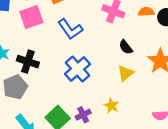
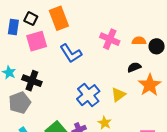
black semicircle: (126, 47) -> (134, 67), moved, turned 104
blue cross: (78, 69) -> (88, 95), moved

